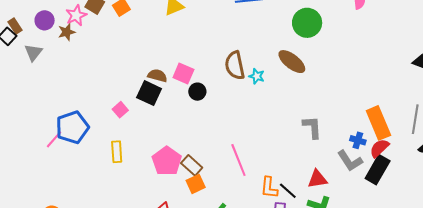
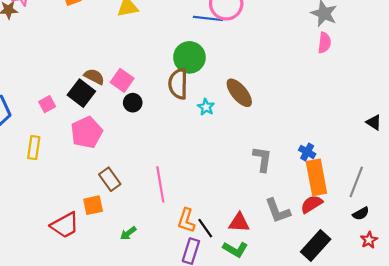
green circle: (307, 23) -> (189, 57), moved
cyan star: (257, 76) -> (206, 107), moved
gray L-shape: (312, 127) -> (262, 159), moved
blue cross: (358, 140) -> (307, 152), moved
pink pentagon: (167, 161) -> (87, 132), moved
black rectangle: (378, 170) -> (316, 245), moved
orange square: (196, 184) -> (93, 205), moved

